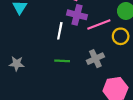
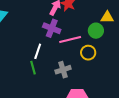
white line: (60, 31) -> (38, 51), moved
green line: (62, 61) -> (33, 68), turned 64

